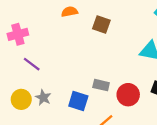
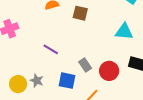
purple line: (32, 64) -> (51, 49), moved
gray rectangle: (101, 85) -> (85, 65), turned 48

